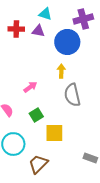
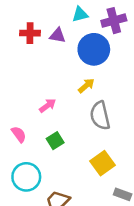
cyan triangle: (45, 14) -> (80, 14), moved, turned -32
yellow arrow: (61, 71) -> (86, 86), turned 48
yellow square: (54, 133) -> (103, 163), moved, turned -36

